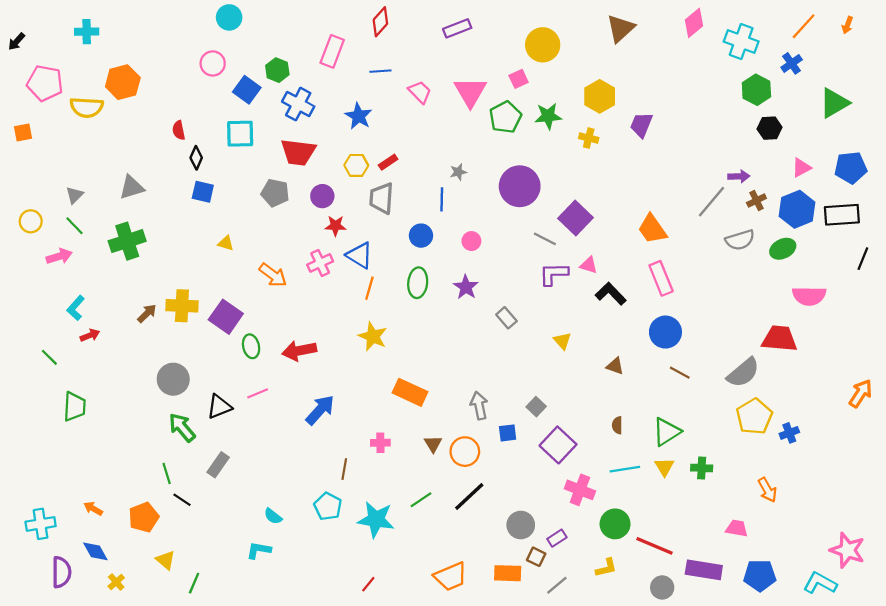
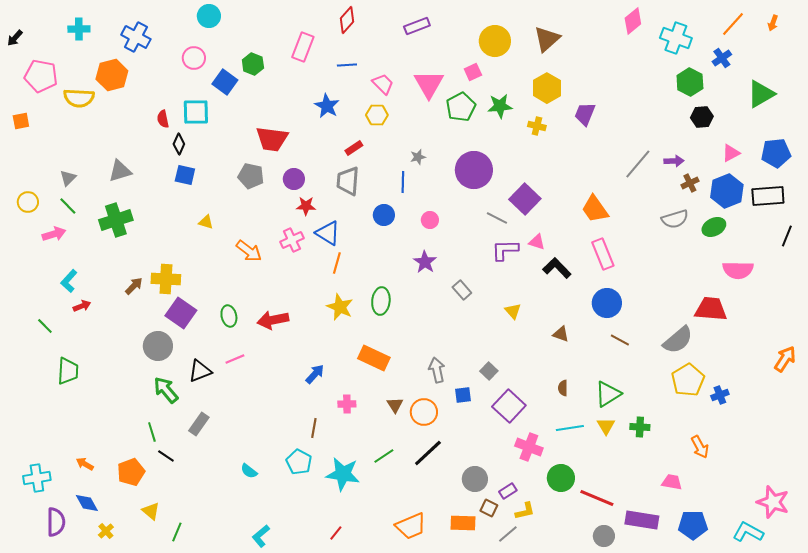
brown triangle: (621, 28) -> (547, 39), moved
blue cross: (298, 104) -> (136, 37), moved
cyan square: (240, 134) -> (196, 112), moved
yellow hexagon: (356, 165) -> (377, 115), moved
gray line: (711, 202) -> (638, 164), moved
green ellipse: (418, 283) -> (381, 301), moved
purple square: (226, 317) -> (181, 313), moved
blue arrow: (320, 410) -> (315, 374), moved, size x0.7
cyan L-shape: (259, 550) -> (261, 536), moved, turned -50
yellow L-shape: (606, 568) -> (525, 511), moved

